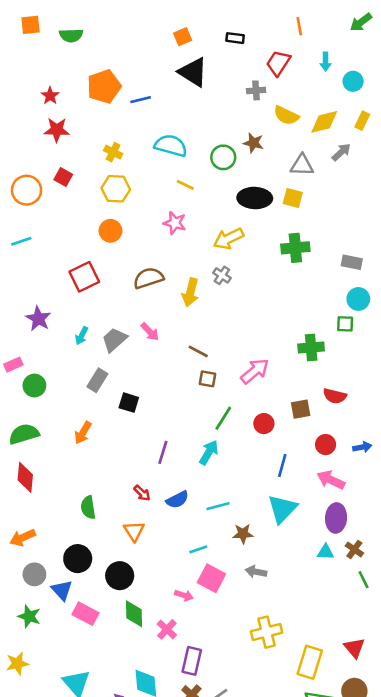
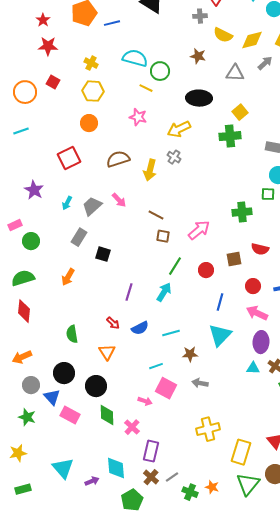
green circle: (223, 157) -> (160, 71), moved
yellow square: (293, 198) -> (240, 112), moved, turned 35

